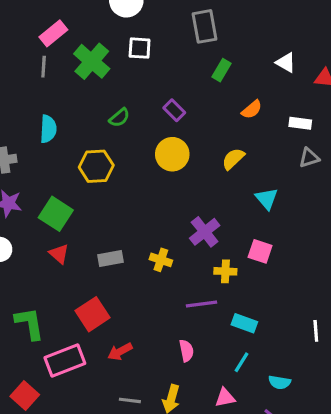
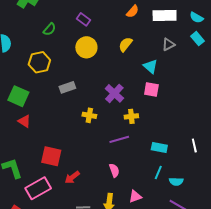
white rectangle: (300, 123) -> (165, 15), size x1.6
gray triangle: (309, 158) -> (168, 44), moved
pink square: (260, 251) -> (151, 89), moved
gray rectangle: (111, 258) -> (67, 87), moved
red square: (93, 314) -> (51, 156), turned -35
cyan rectangle: (244, 323) -> (159, 147), moved
cyan line: (242, 362) -> (158, 172), moved
pink triangle: (225, 398) -> (135, 196), moved

